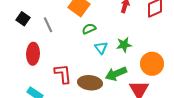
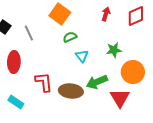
green star: (124, 45) -> (114, 50), moved

